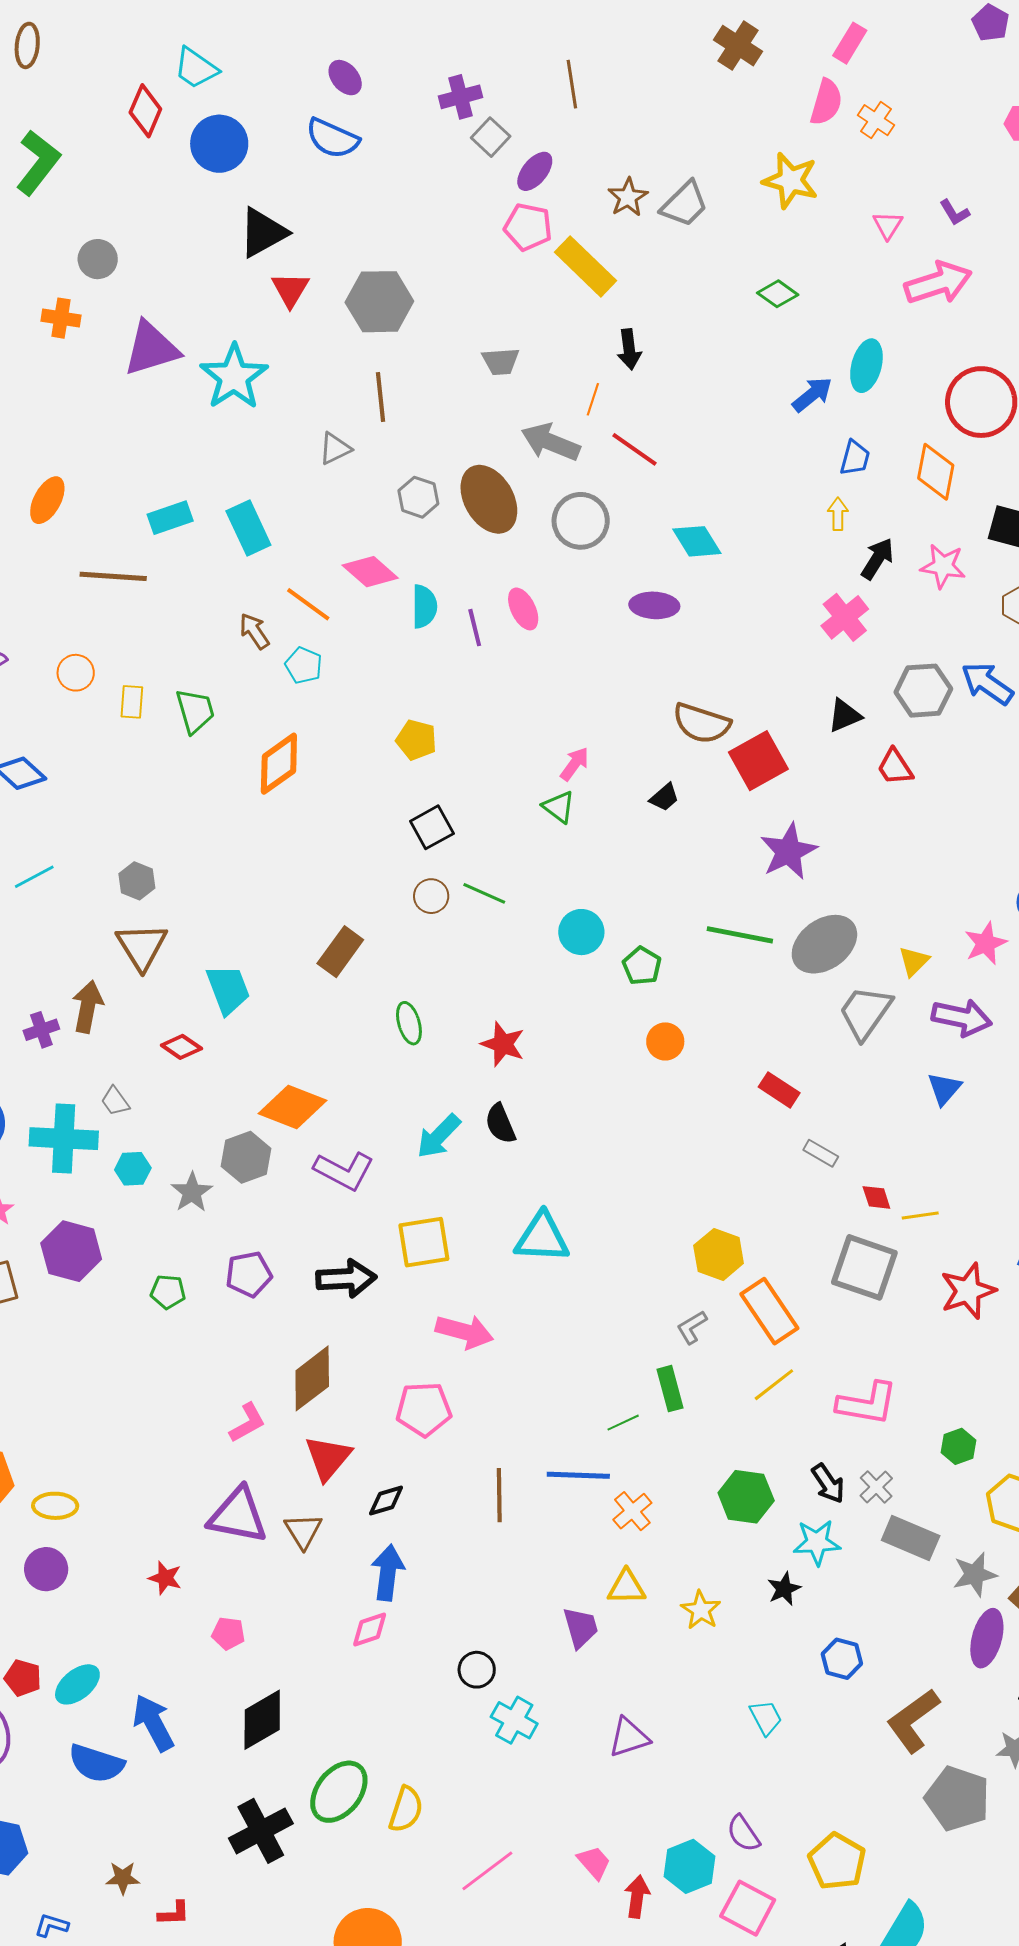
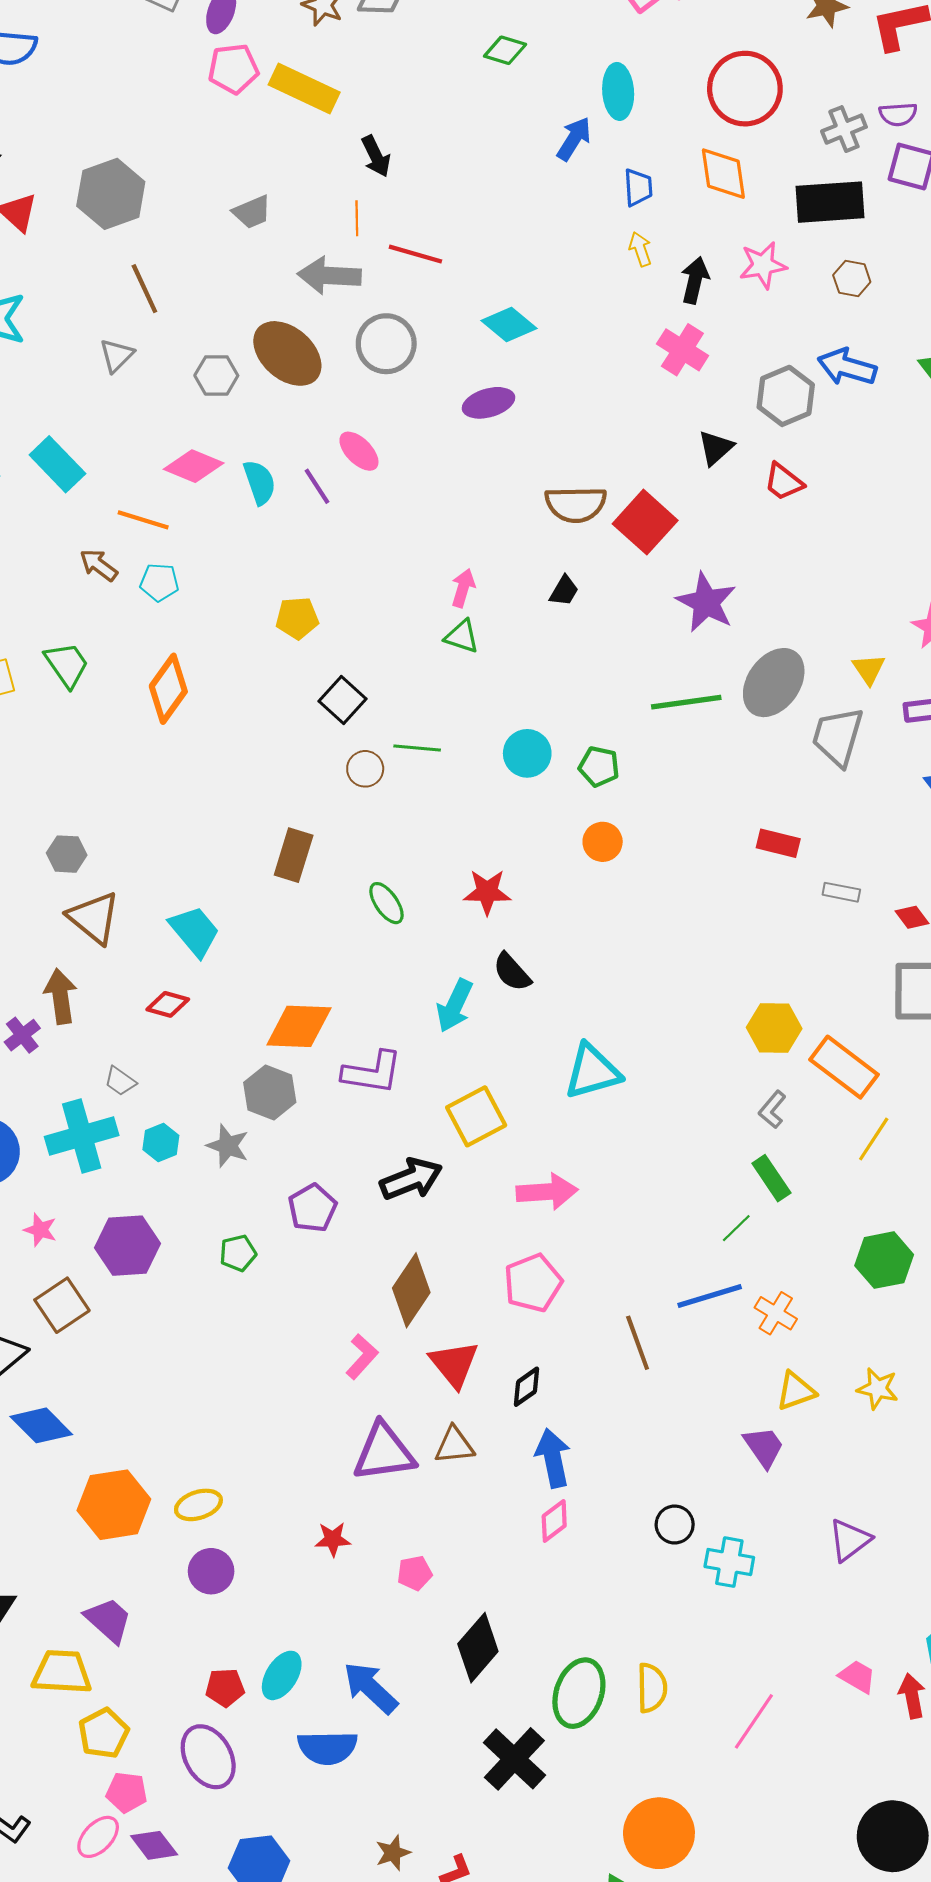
orange circle: (665, 1041) -> (603, 842), moved
brown triangle: (303, 1531) -> (454, 1445), turned -45

